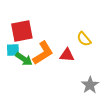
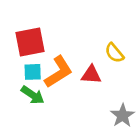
cyan square: (13, 50) -> (33, 72), moved
green arrow: (24, 59) -> (33, 95), moved

